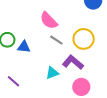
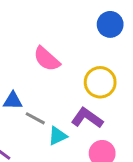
gray line: (56, 40) -> (35, 118), moved

